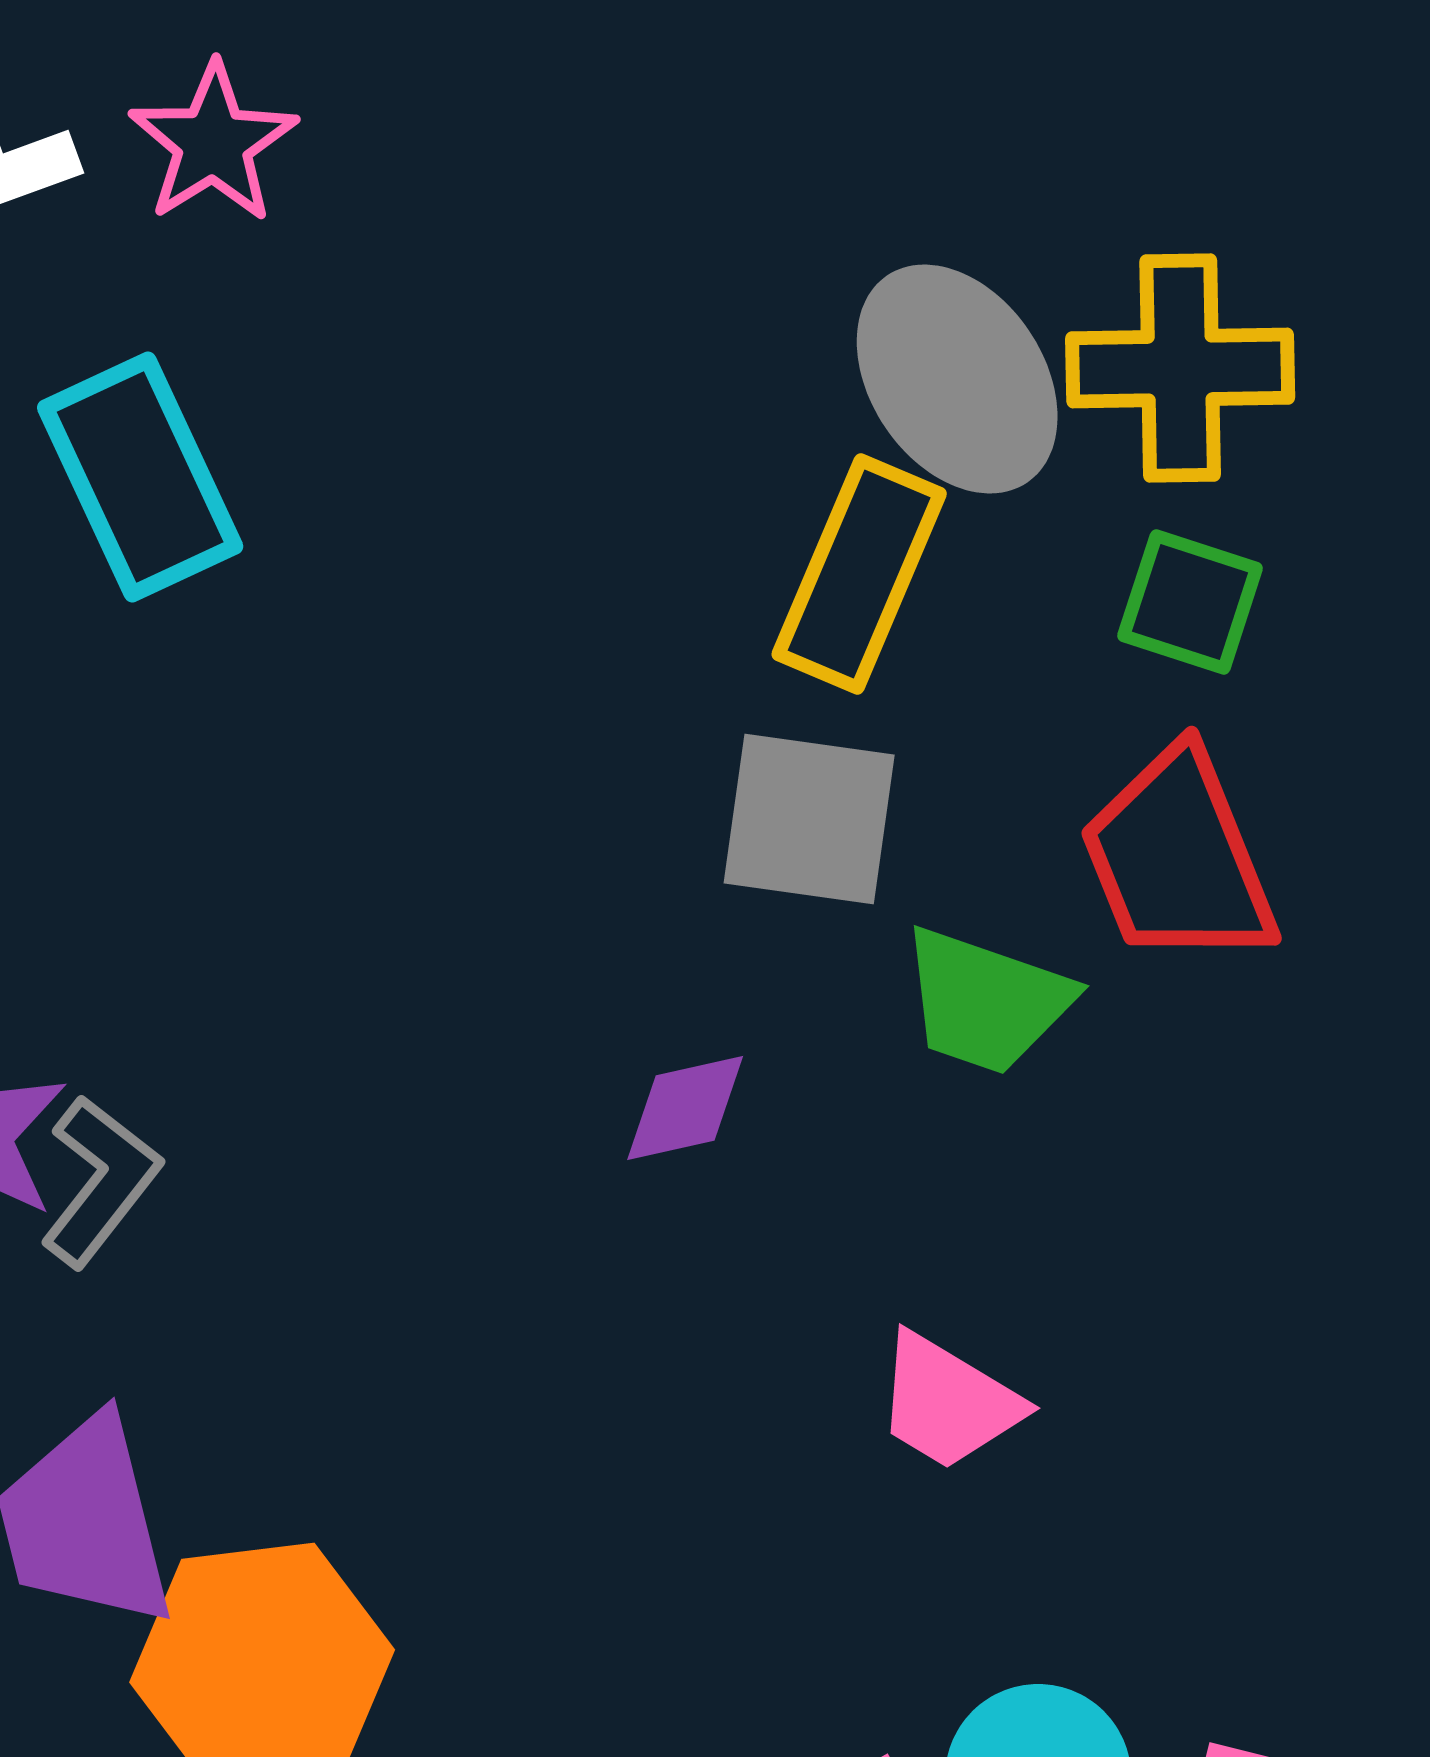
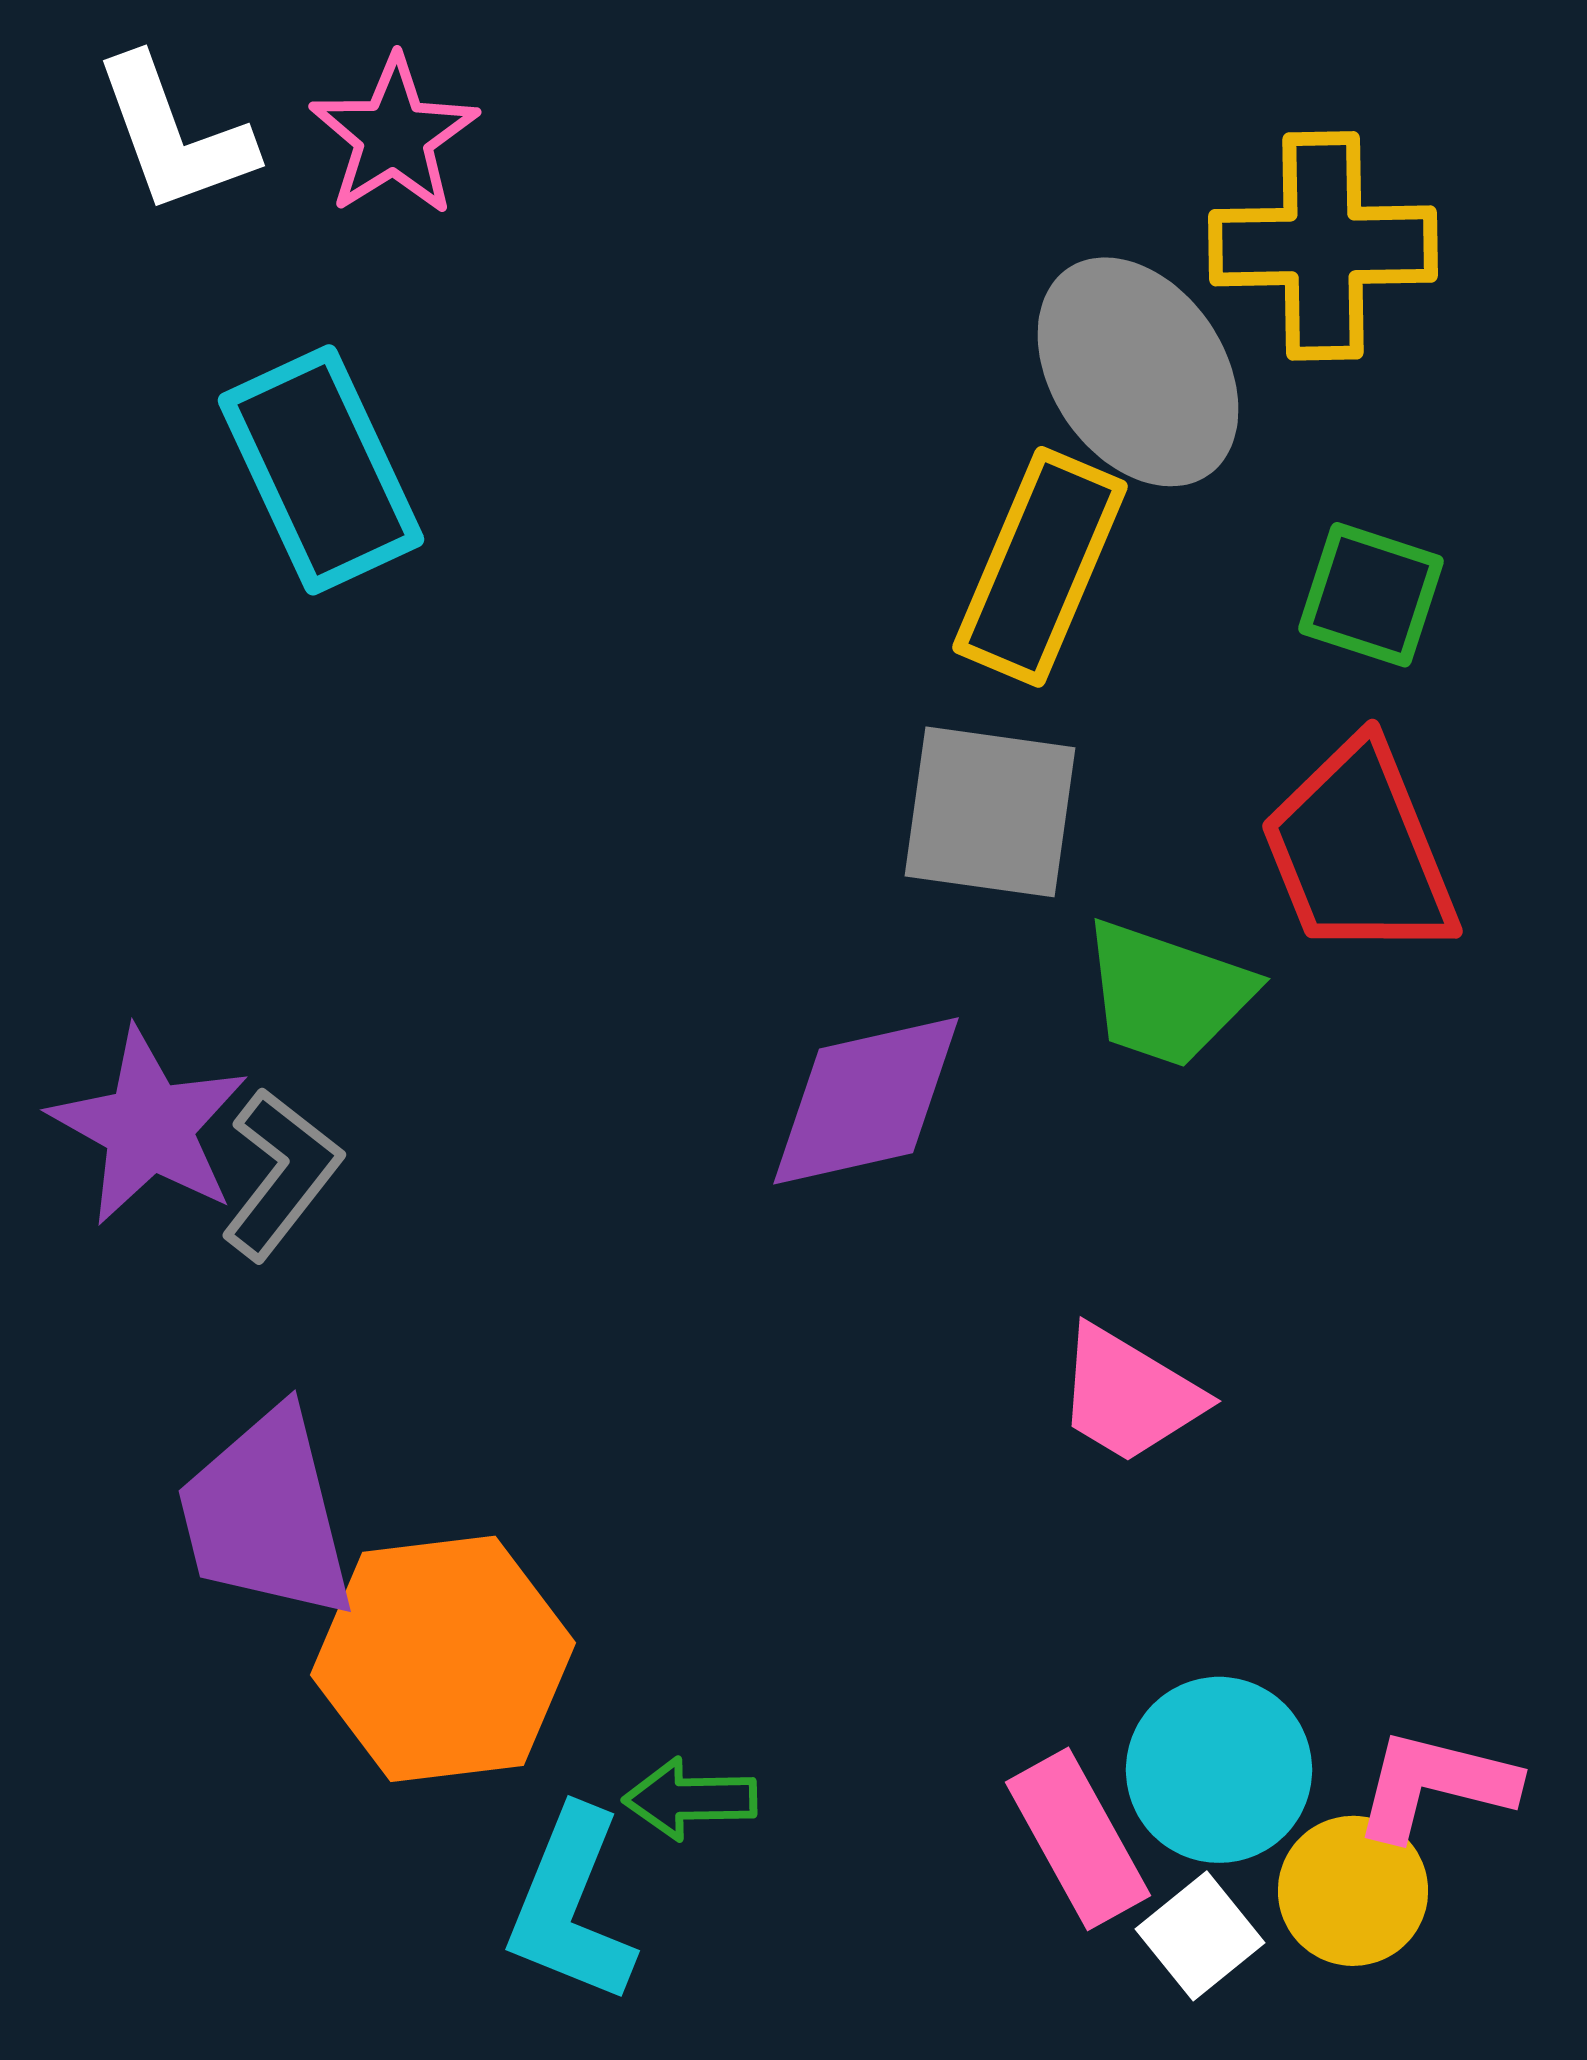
yellow cross: (1180, 368) -> (1323, 246), moved
purple diamond: (685, 1108) -> (866, 1101), size x1.6

